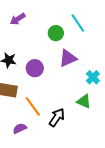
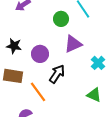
green triangle: (84, 101) -> (94, 95), moved
black arrow: (57, 117) -> (57, 74), moved

